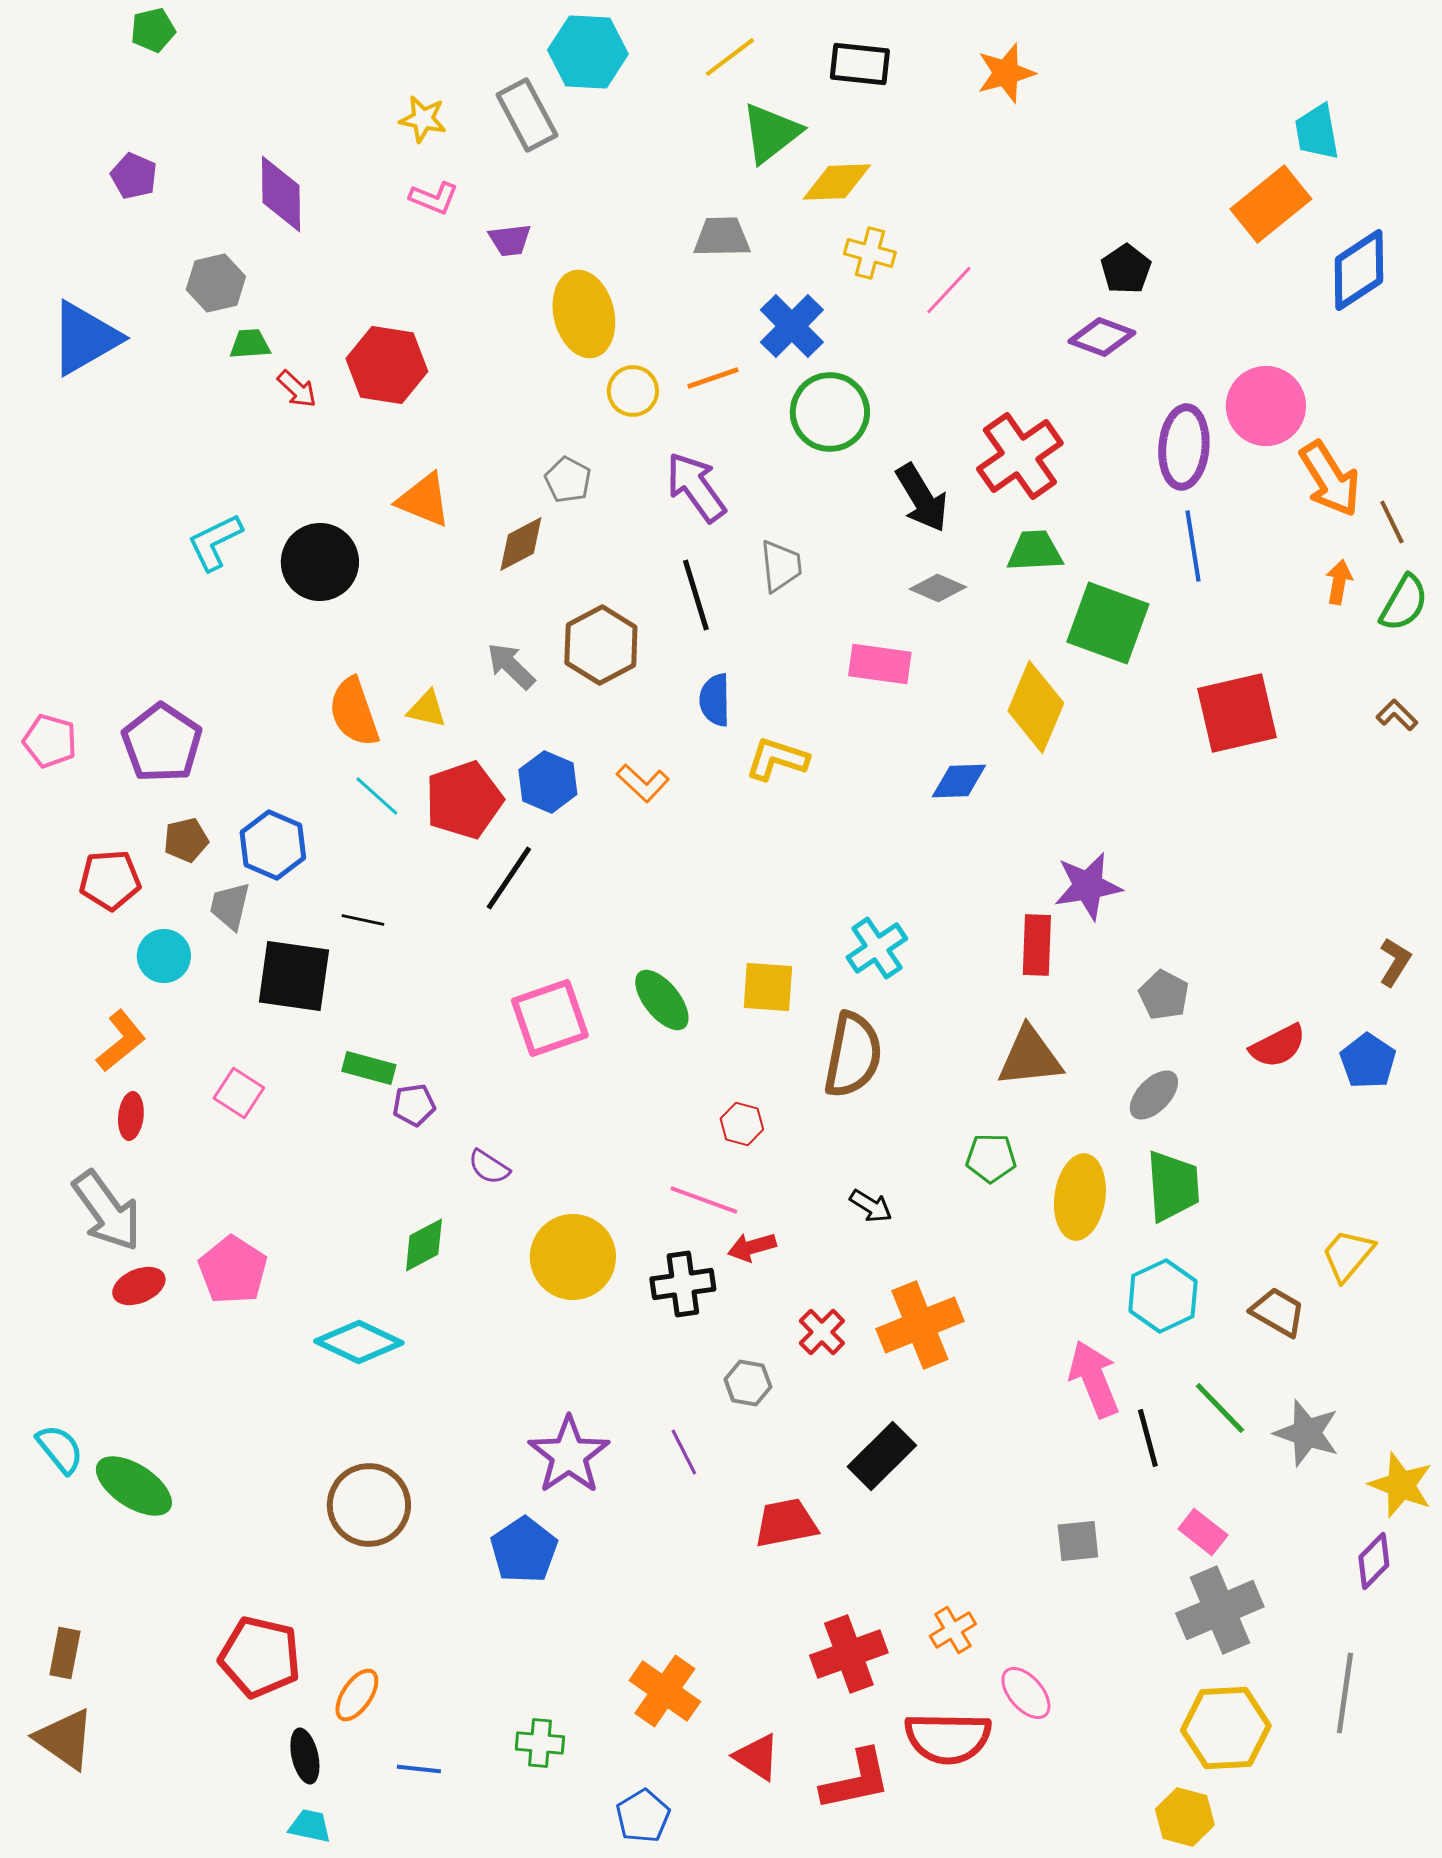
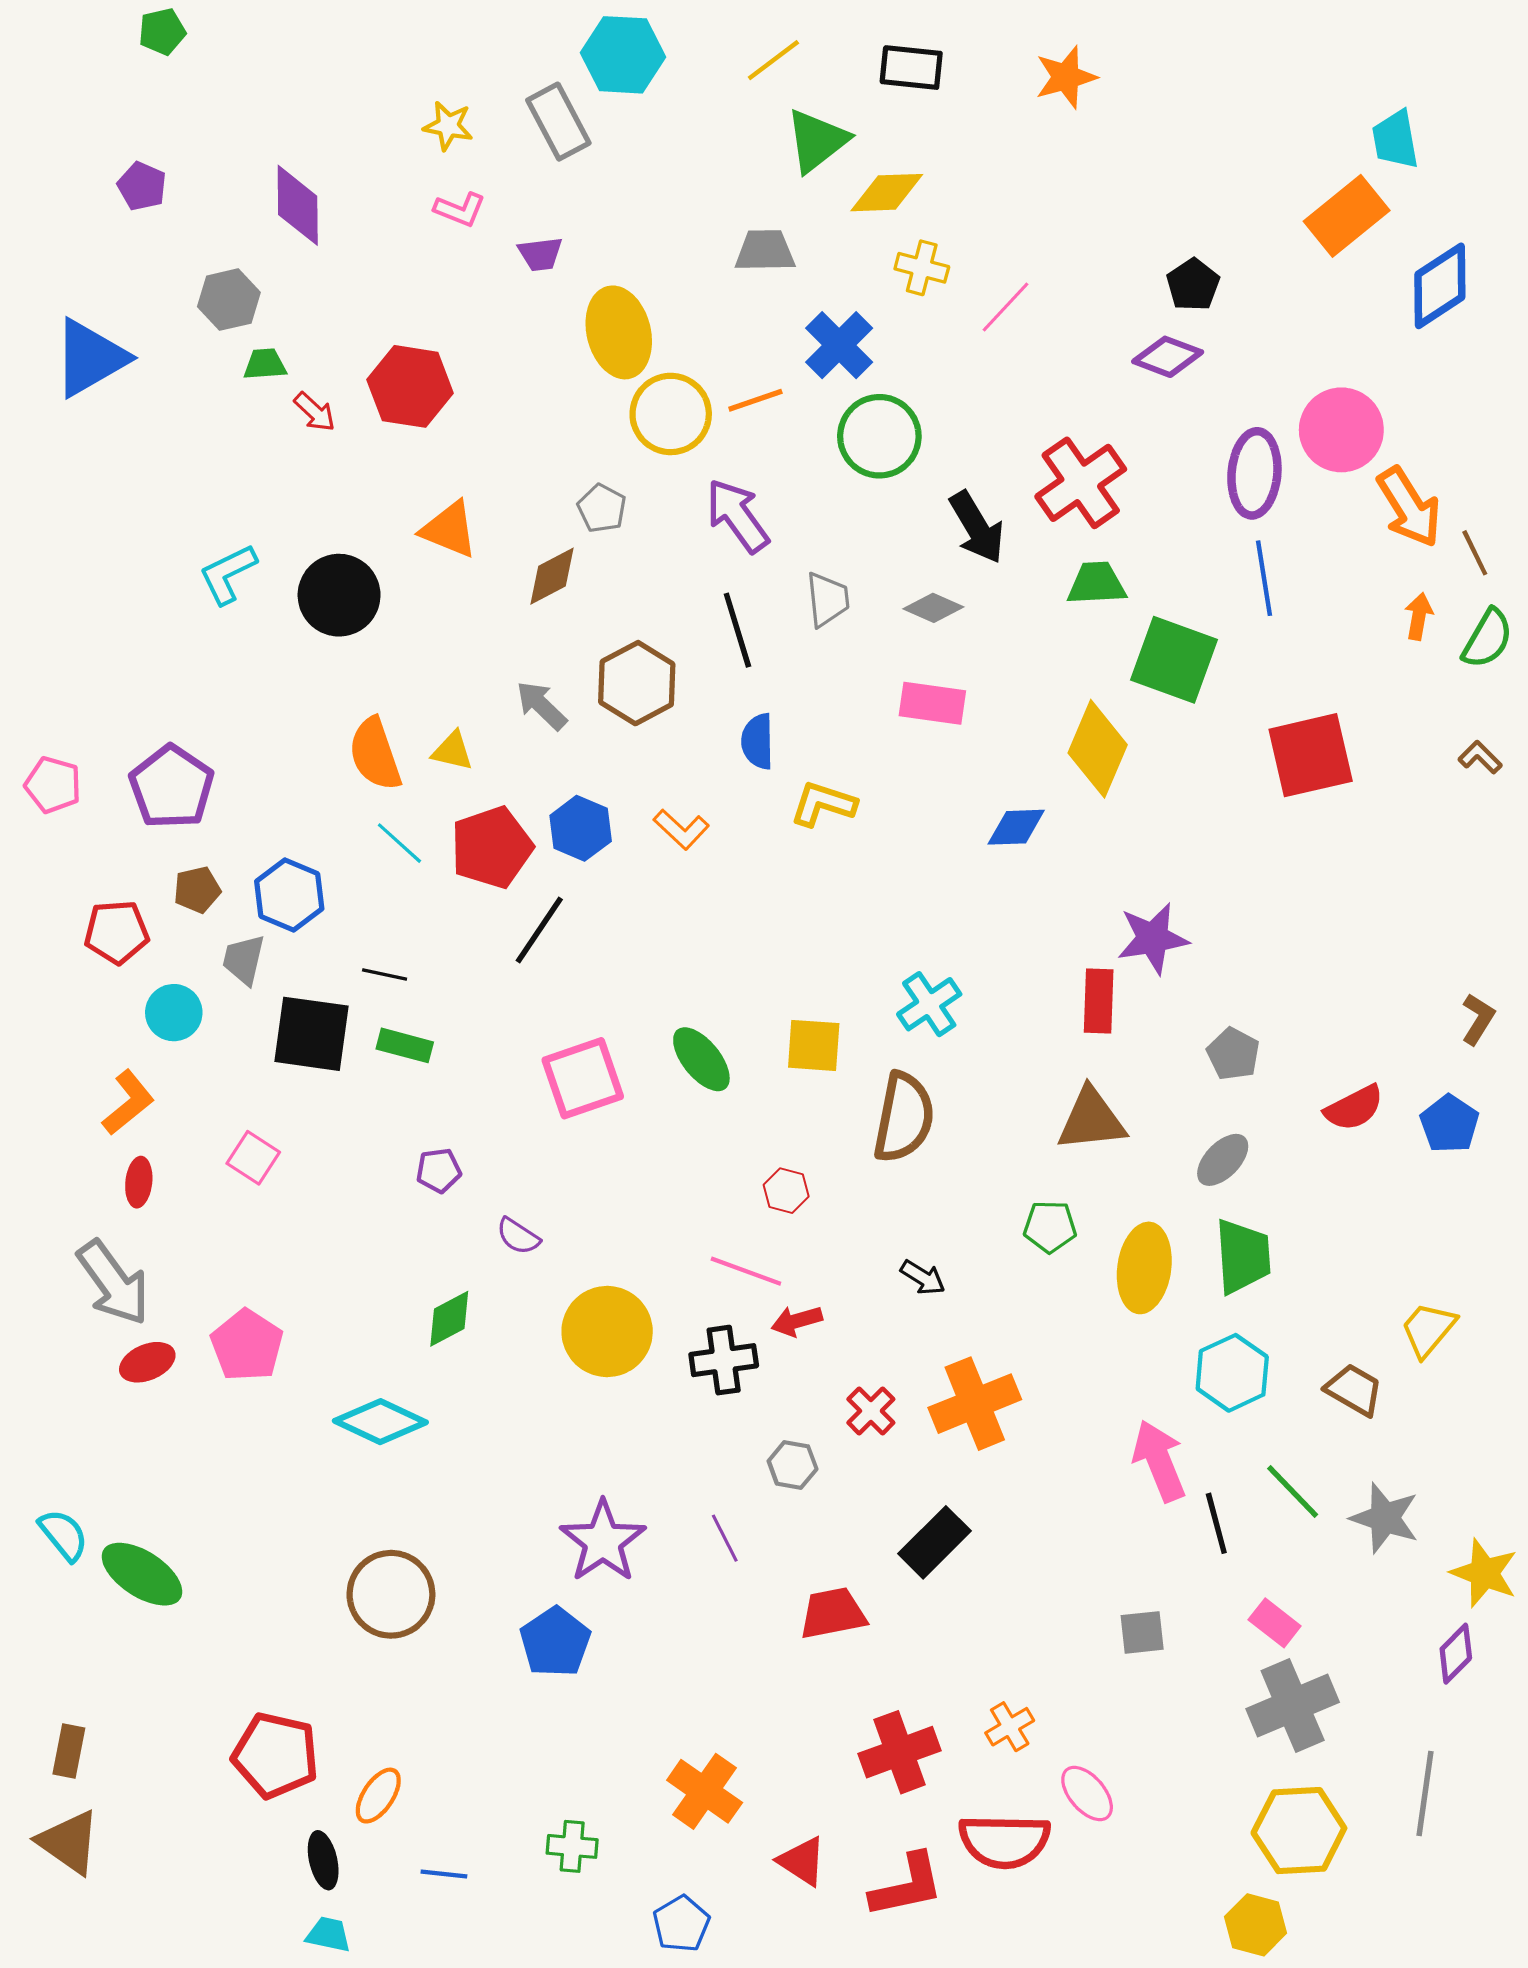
yellow circle: (633, 391) -> (671, 414), size x1.5
gray diamond: (938, 588) -> (933, 608), moved
green rectangle: (369, 1068) -> (405, 1045), moved

